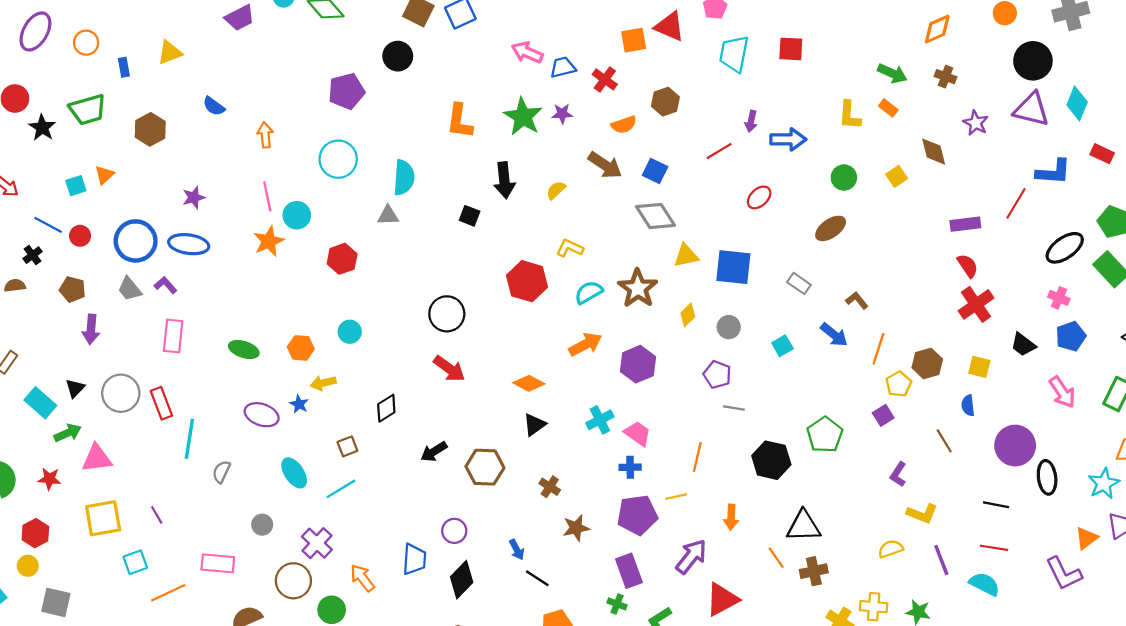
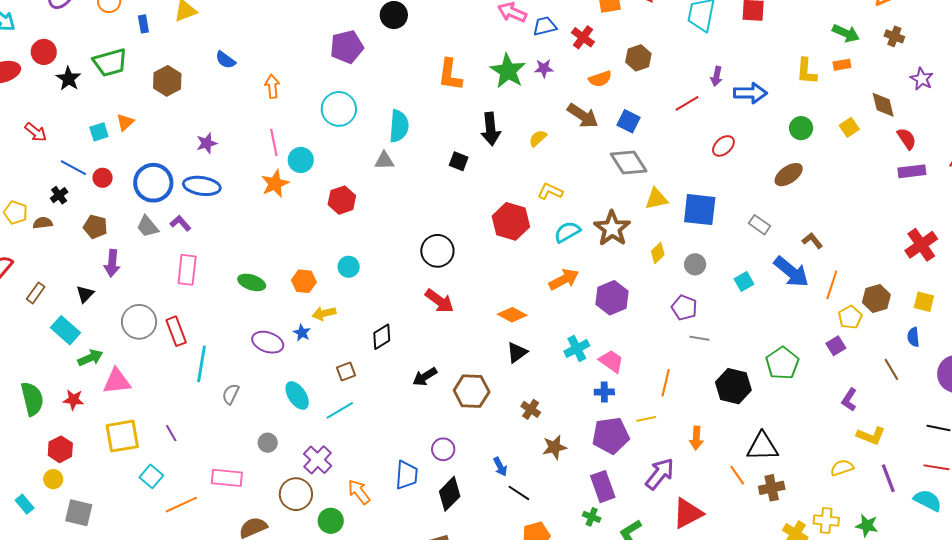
orange rectangle: (888, 108) -> (842, 65), turned -48
red semicircle: (968, 266) -> (907, 139), moved
blue arrow: (834, 335) -> (791, 272), size x1.4
black triangle: (75, 388) -> (85, 294), moved
cyan square: (135, 562) -> (151, 476), turned -30

